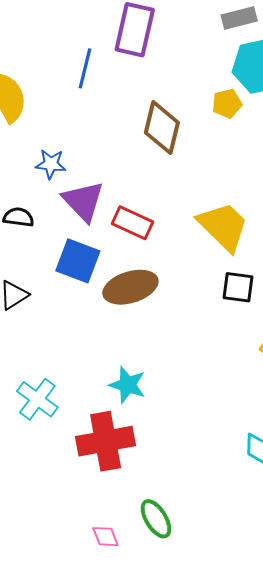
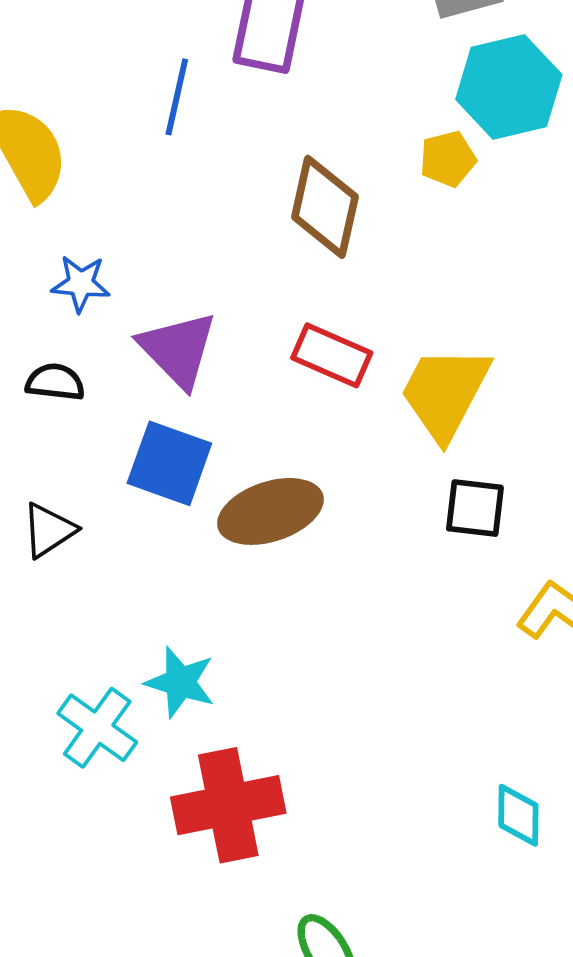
blue star: (51, 164) -> (81, 284), moved
red rectangle: (133, 223) -> (332, 355), moved
yellow trapezoid: (223, 226) -> (445, 393), turned -106
cyan star: (127, 385) -> (180, 682), moved

